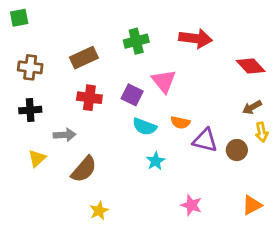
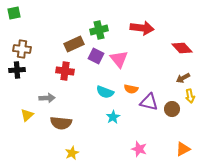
brown rectangle: (84, 58) -> (74, 44), moved
purple square: (132, 95) -> (96, 56), moved
black cross: (30, 110) -> (17, 70), moved
brown semicircle: (84, 169) -> (61, 123), turned 55

